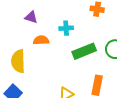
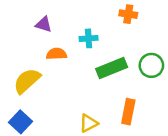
yellow semicircle: (18, 61) -> (27, 81), turned 50

